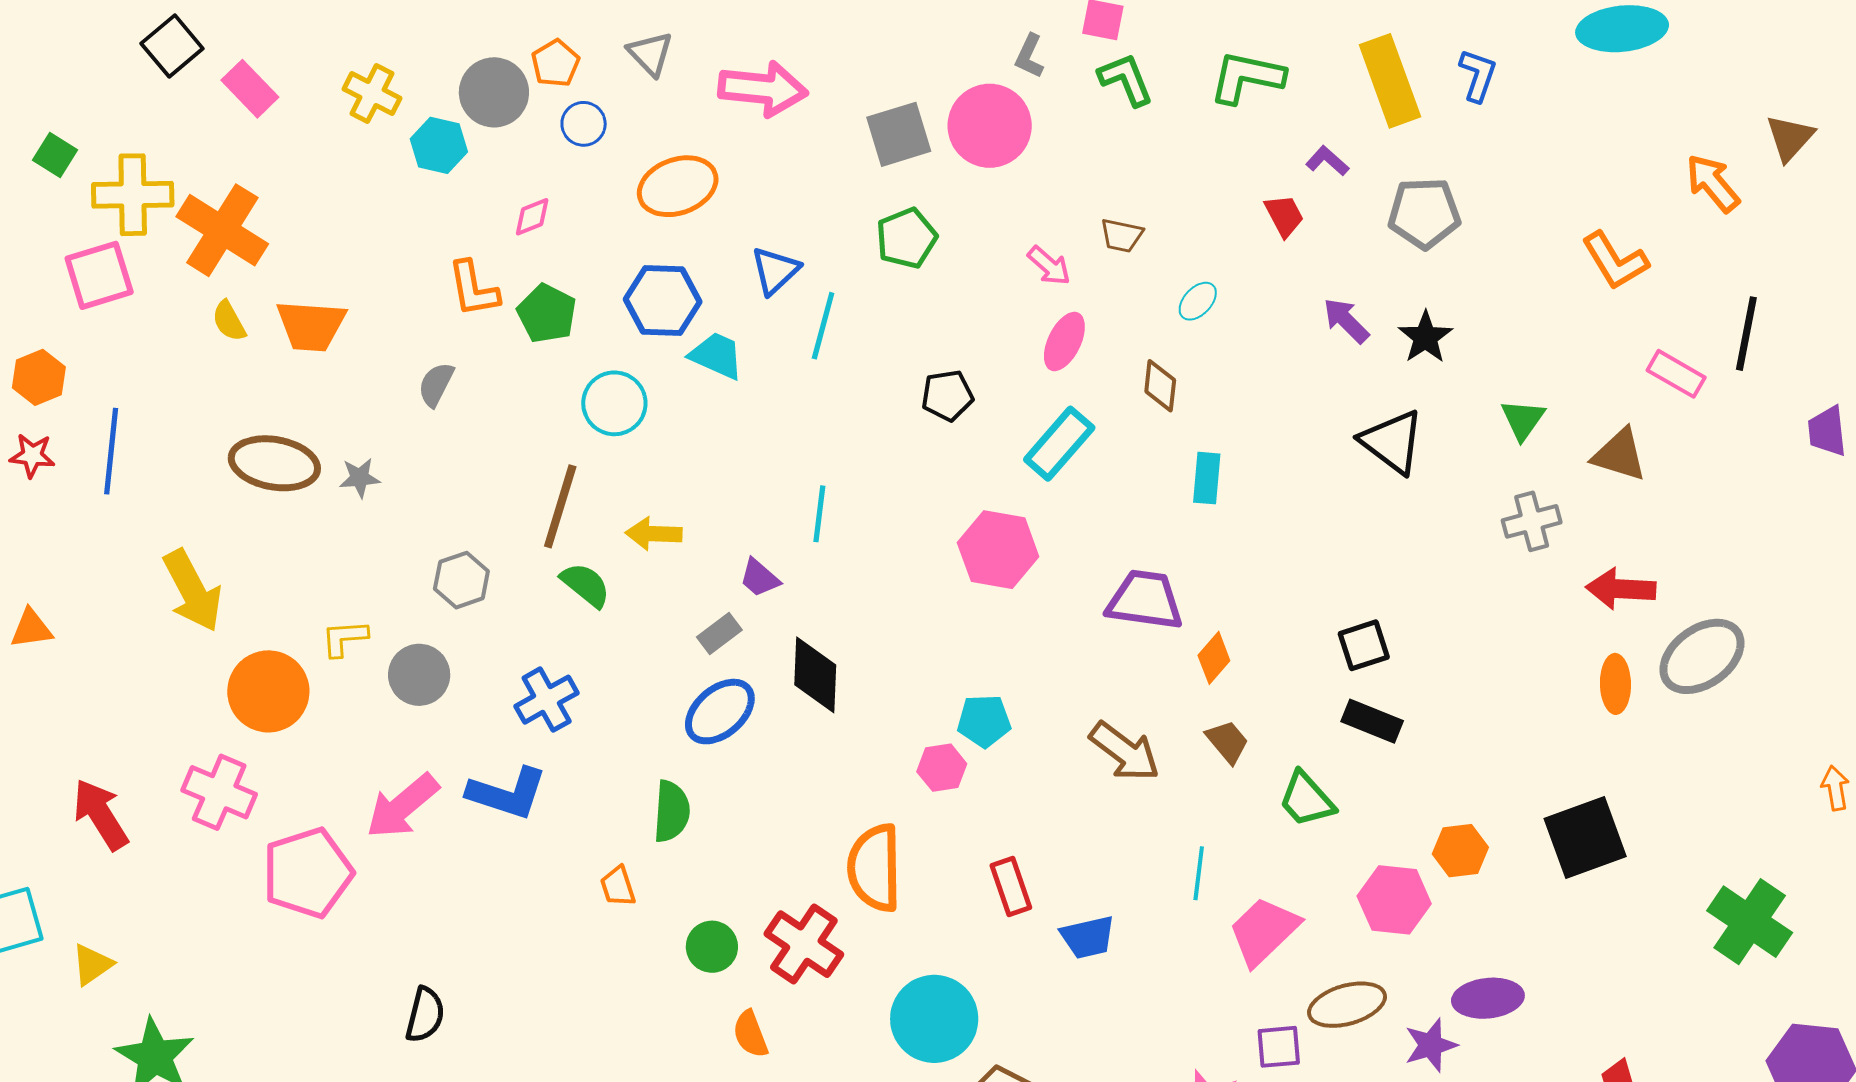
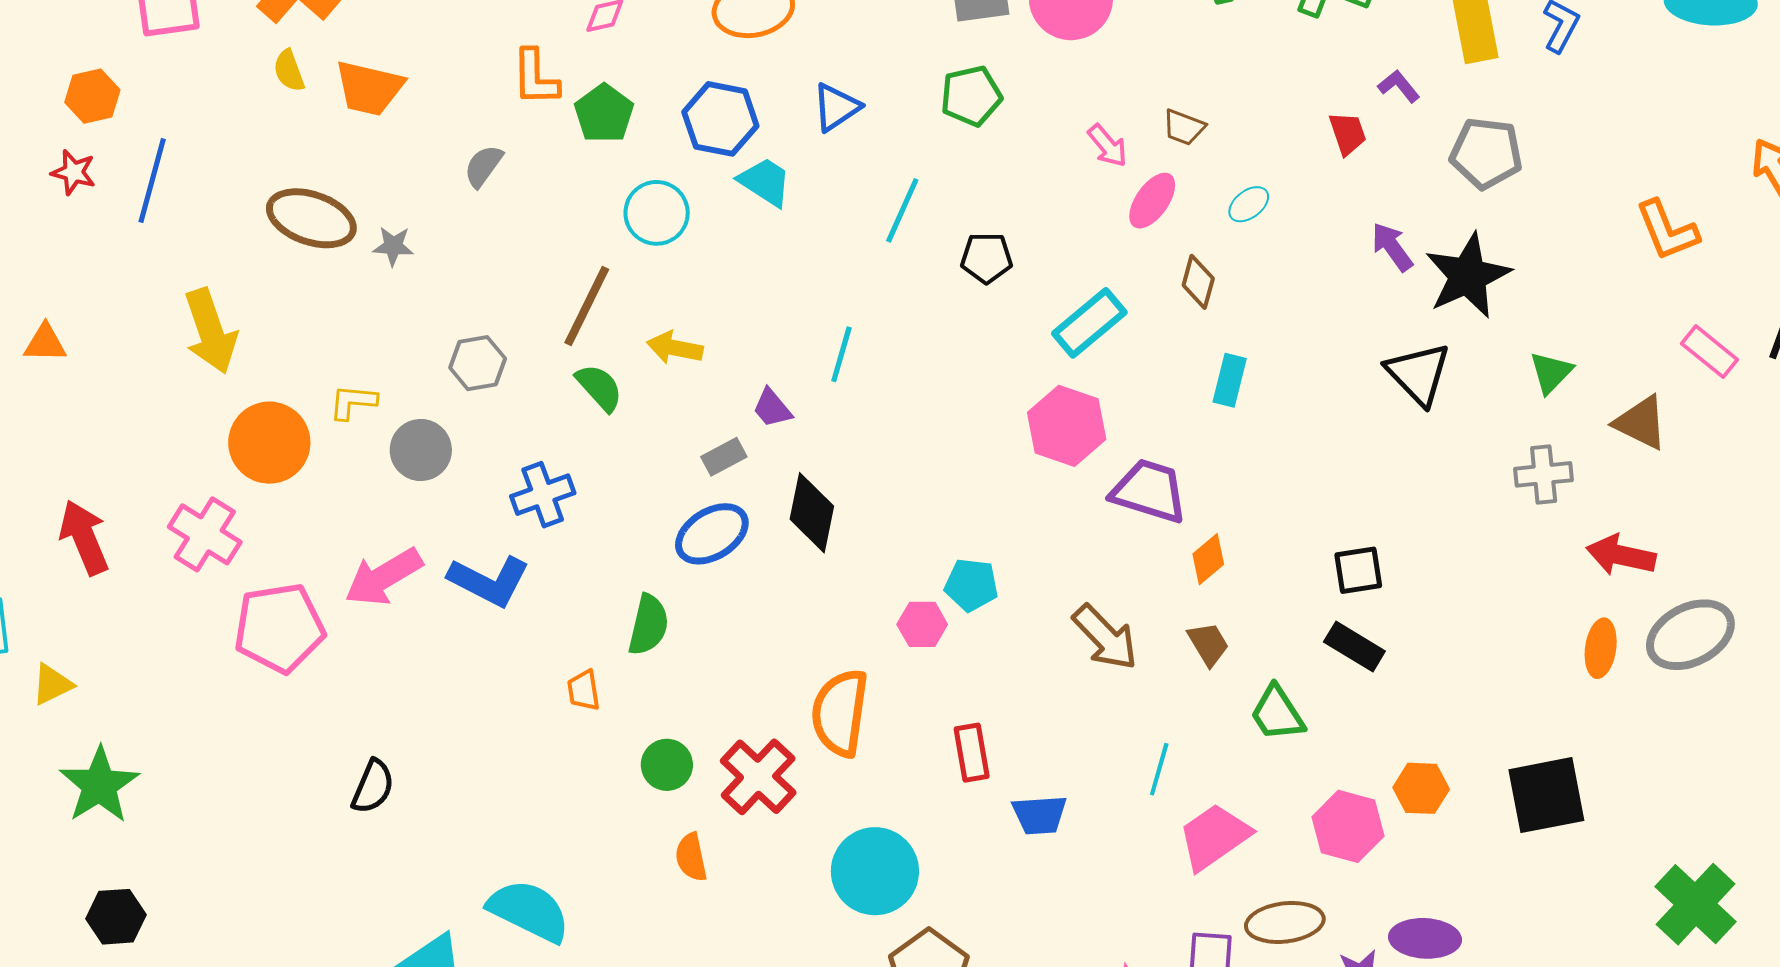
cyan line: (823, 326) -> (902, 210), moved
black star: (1425, 337) -> (1468, 276), size x1.6
pink ellipse: (1064, 341) -> (1152, 201), moved
pink hexagon: (998, 550) -> (1067, 426), moved

